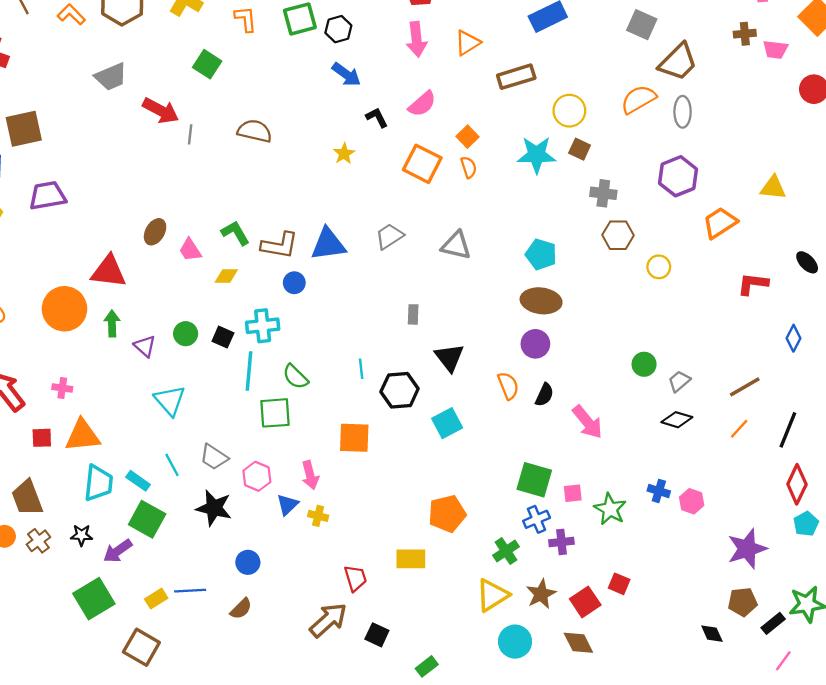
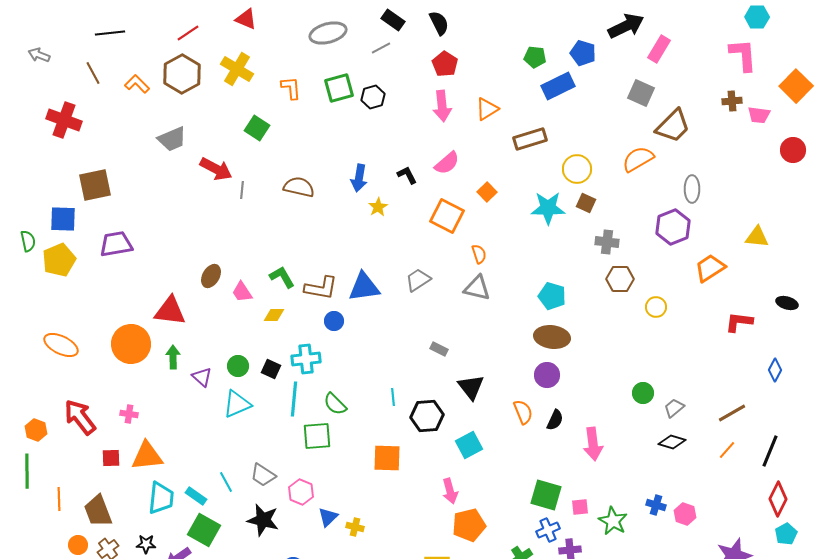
blue arrow: (346, 74) -> (359, 178), moved, turned 64
gray ellipse: (683, 112) -> (692, 189), moved
orange semicircle: (469, 167) -> (479, 254), moved
black ellipse: (807, 262) -> (787, 303), turned -30
gray rectangle: (413, 314) -> (439, 349), turned -66
cyan triangle: (170, 400) -> (237, 404), moved, turned 48
pink arrow: (587, 422) -> (593, 444), turned 32
pink arrow: (310, 475) -> (450, 491), moved

